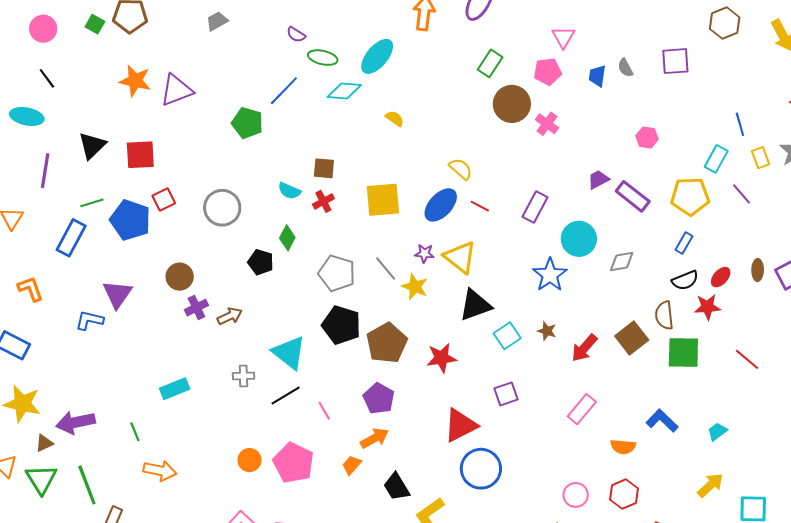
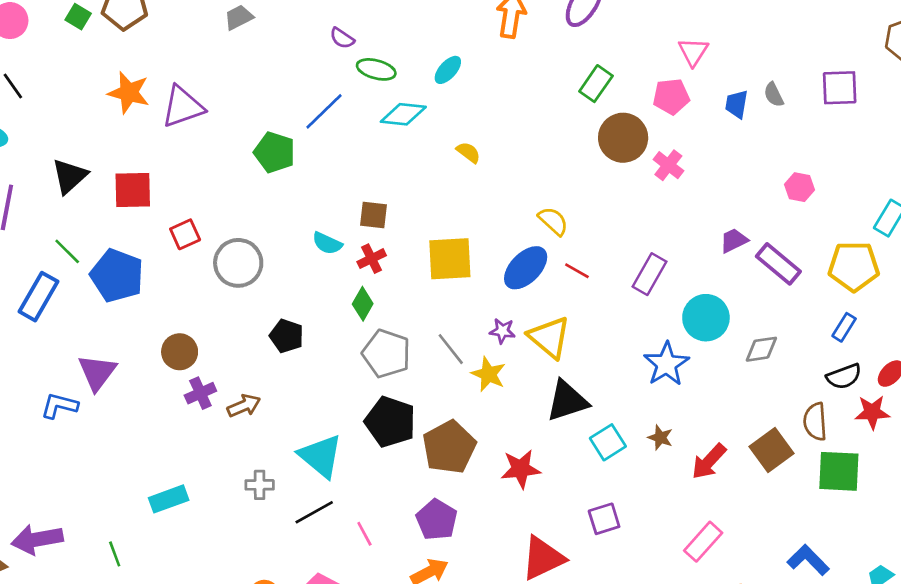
cyan ellipse: (377, 56) -> (448, 70), size x0.6
red square: (164, 199) -> (185, 234), moved
green line: (92, 203) -> (67, 251), turned 60
green diamond: (287, 238) -> (363, 304), moved

